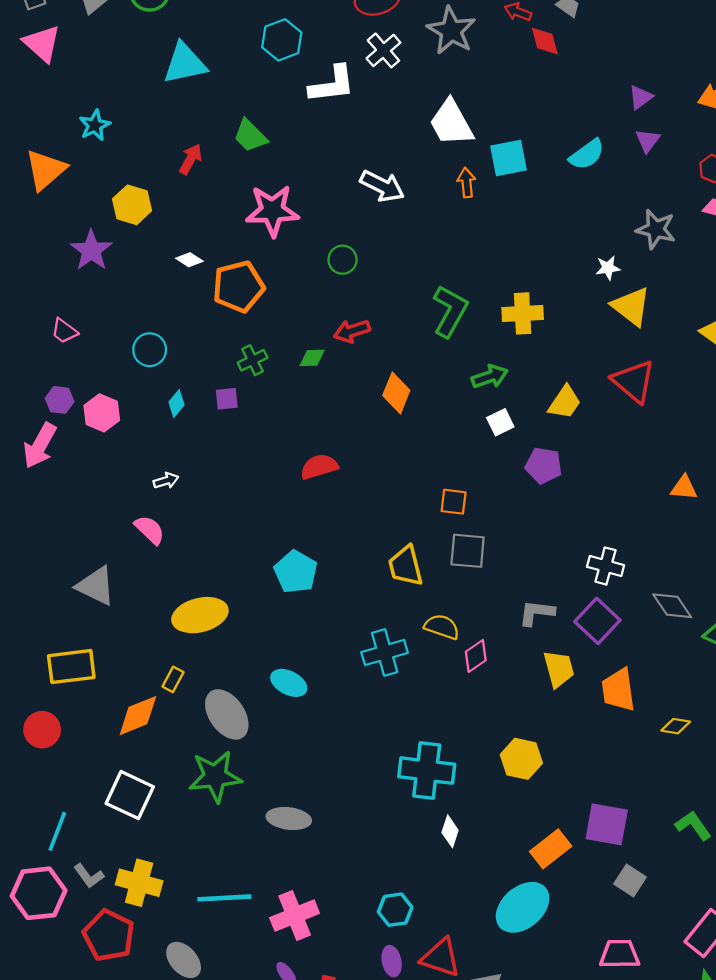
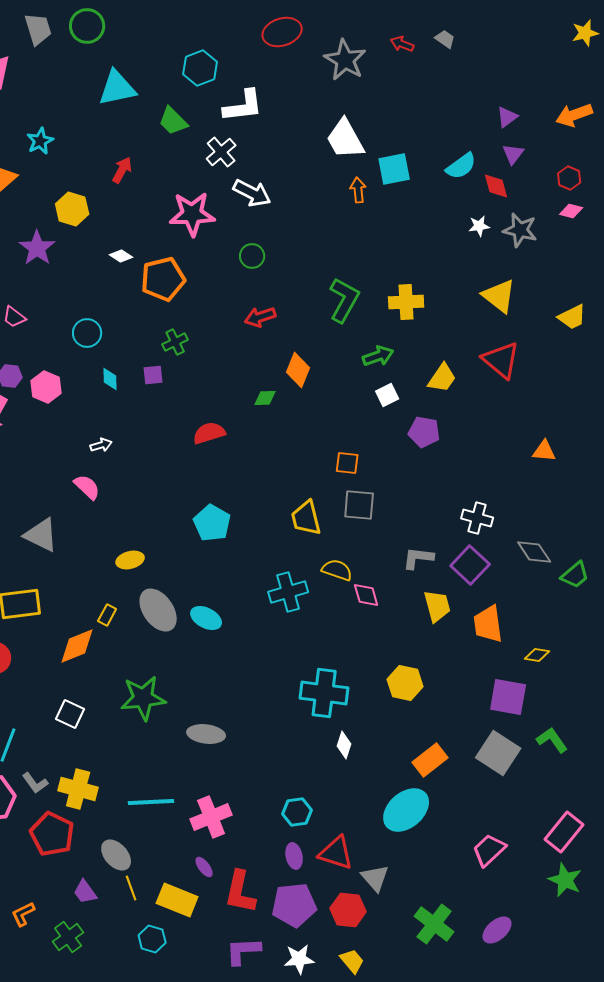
red diamond: (545, 41) -> (496, 186), moved
white cross: (383, 50) -> (221, 152), moved
green trapezoid: (250, 136) -> (173, 121), moved
white arrow: (382, 186) -> (252, 193), moved
white star: (608, 268) -> (479, 226), moved
green diamond: (312, 358) -> (265, 398), moved
cyan diamond: (177, 403) -> (110, 379), turned -40
red semicircle: (319, 467) -> (209, 433), moved
yellow ellipse: (200, 615) -> (130, 560), size x0.6
pink diamond: (476, 656) -> (366, 595), turned -72
gray ellipse: (227, 714) -> (158, 610), moved
white square: (130, 795) -> (70, 714), size x0.7
purple square: (607, 824) -> (508, 697), moved
gray square: (630, 880) -> (498, 753), moved, size x1.6
pink trapezoid: (620, 954) -> (489, 850), turned -42

